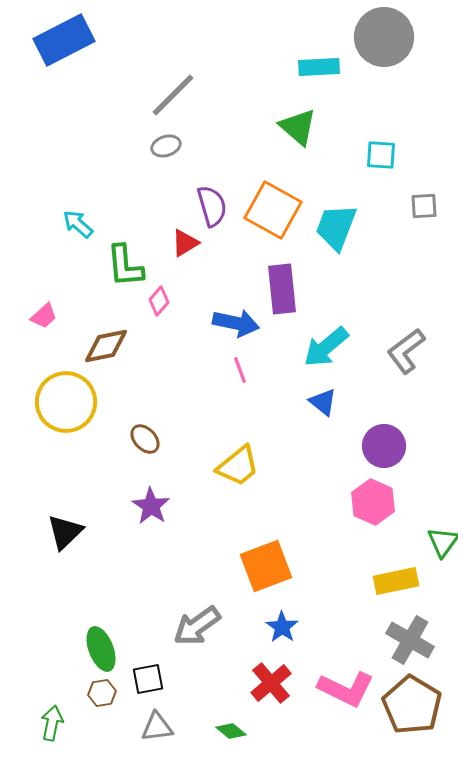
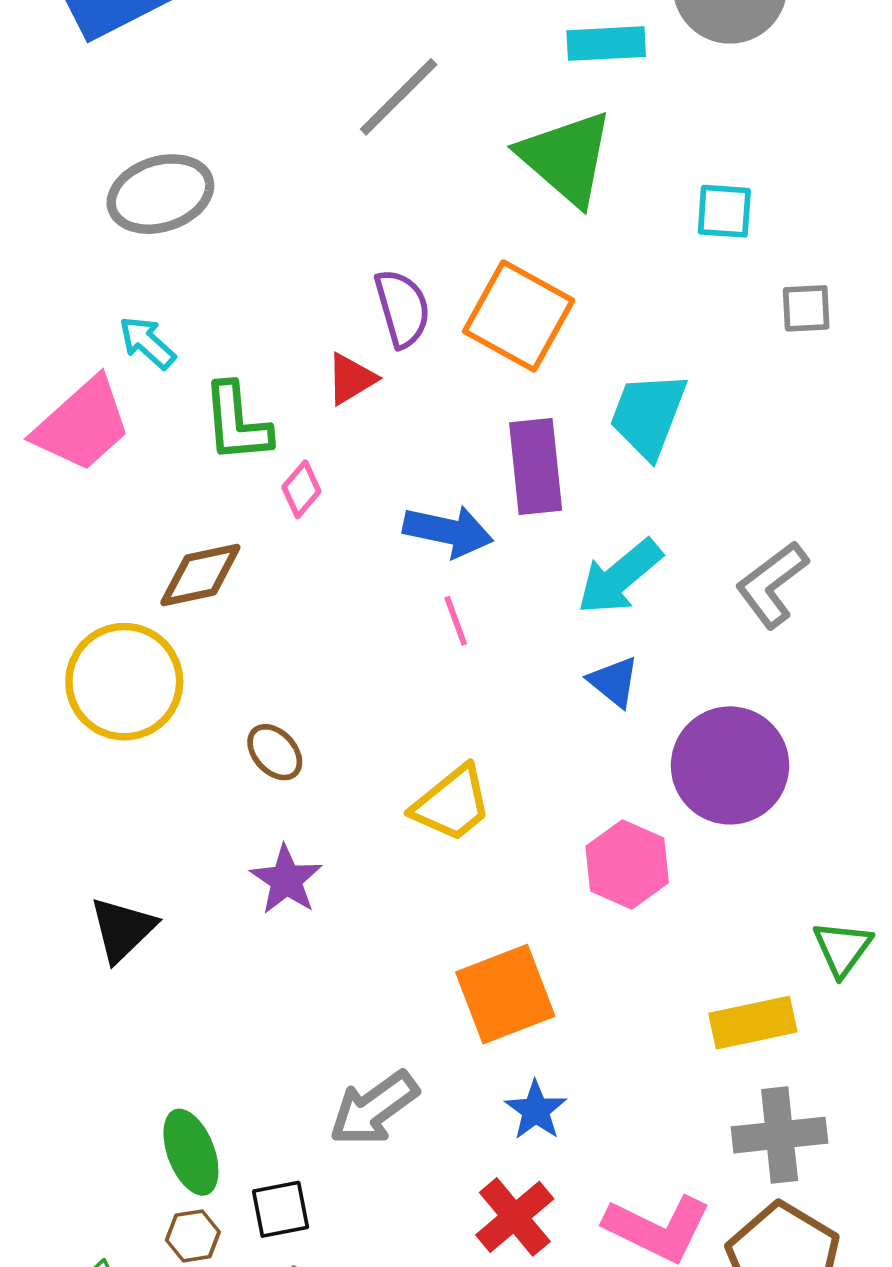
gray line: (173, 95) -> (399, 97), moved
green triangle: (298, 127) -> (566, 158), size x1.4
gray ellipse: (166, 146) -> (160, 194), moved, size x1.8
cyan trapezoid: (336, 227) -> (648, 415), moved
pink trapezoid: (44, 316) -> (82, 425), moved, size x2.0
purple circle: (384, 446) -> (730, 765), size x1.4
pink hexagon: (373, 502) -> (627, 865), moved
gray cross: (410, 640) -> (780, 1135), turned -36

